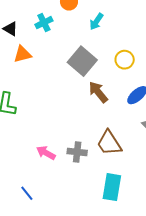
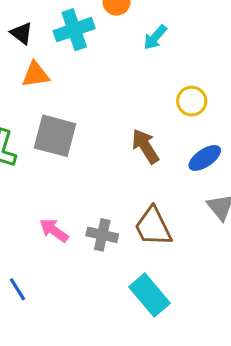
cyan cross: (44, 23) -> (74, 30), size x1.4
gray square: (82, 61) -> (55, 136), moved, turned -32
cyan rectangle: (112, 187) -> (150, 295), turned -56

